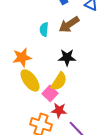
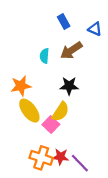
red star: (59, 110) -> (61, 157), moved

